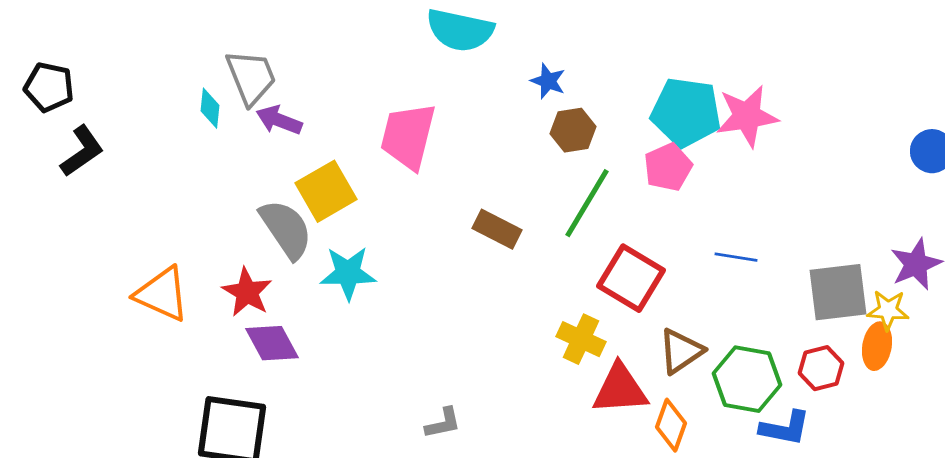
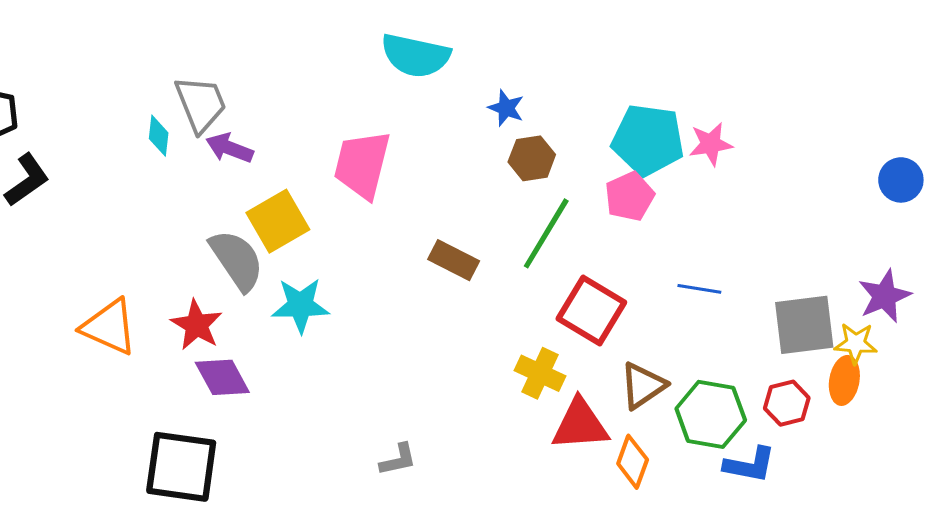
pink star: (747, 116) -> (711, 144), size x0.7

